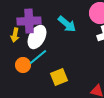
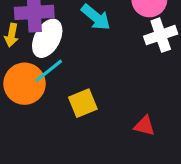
orange circle: (23, 65) -> (25, 84), size x1.6

